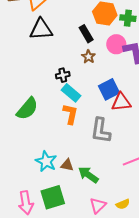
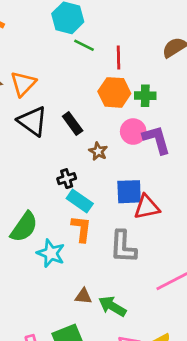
black triangle: (41, 29) -> (33, 121), turned 45
black rectangle: (86, 34) -> (73, 124), moved
blue square: (109, 89) -> (129, 192), turned 30
cyan star: (46, 161) -> (51, 253), moved

